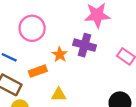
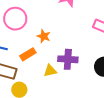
purple cross: (85, 45) -> (68, 59), moved

